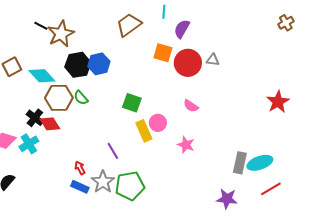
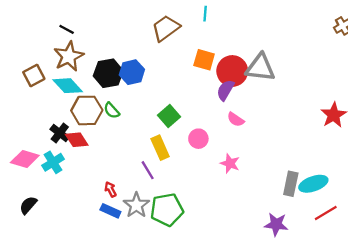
purple semicircle: (182, 29) -> (225, 90), moved
brown star: (61, 34) -> (69, 56), moved
gray triangle: (213, 60) -> (260, 68), size x2.0
green square: (132, 103) -> (169, 116), turned 30
yellow rectangle: (144, 131) -> (160, 148), moved

